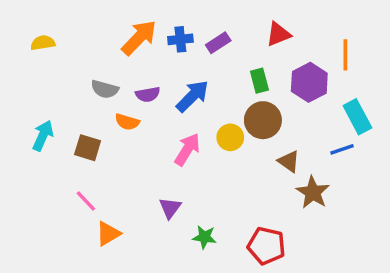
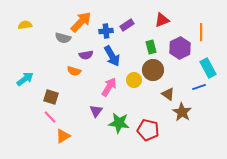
blue cross: (180, 39) -> (106, 31), moved
gray semicircle: (105, 89) -> (63, 38), moved
blue arrow: (192, 96) -> (112, 56), turned 105
cyan arrow: (43, 136) -> (25, 79), turned 30
brown square: (88, 148) -> (51, 97), moved
purple triangle: (170, 208) -> (96, 111), moved
green star: (204, 237) -> (119, 123), moved, size x1.5
red pentagon: (266, 246) -> (148, 130), moved

